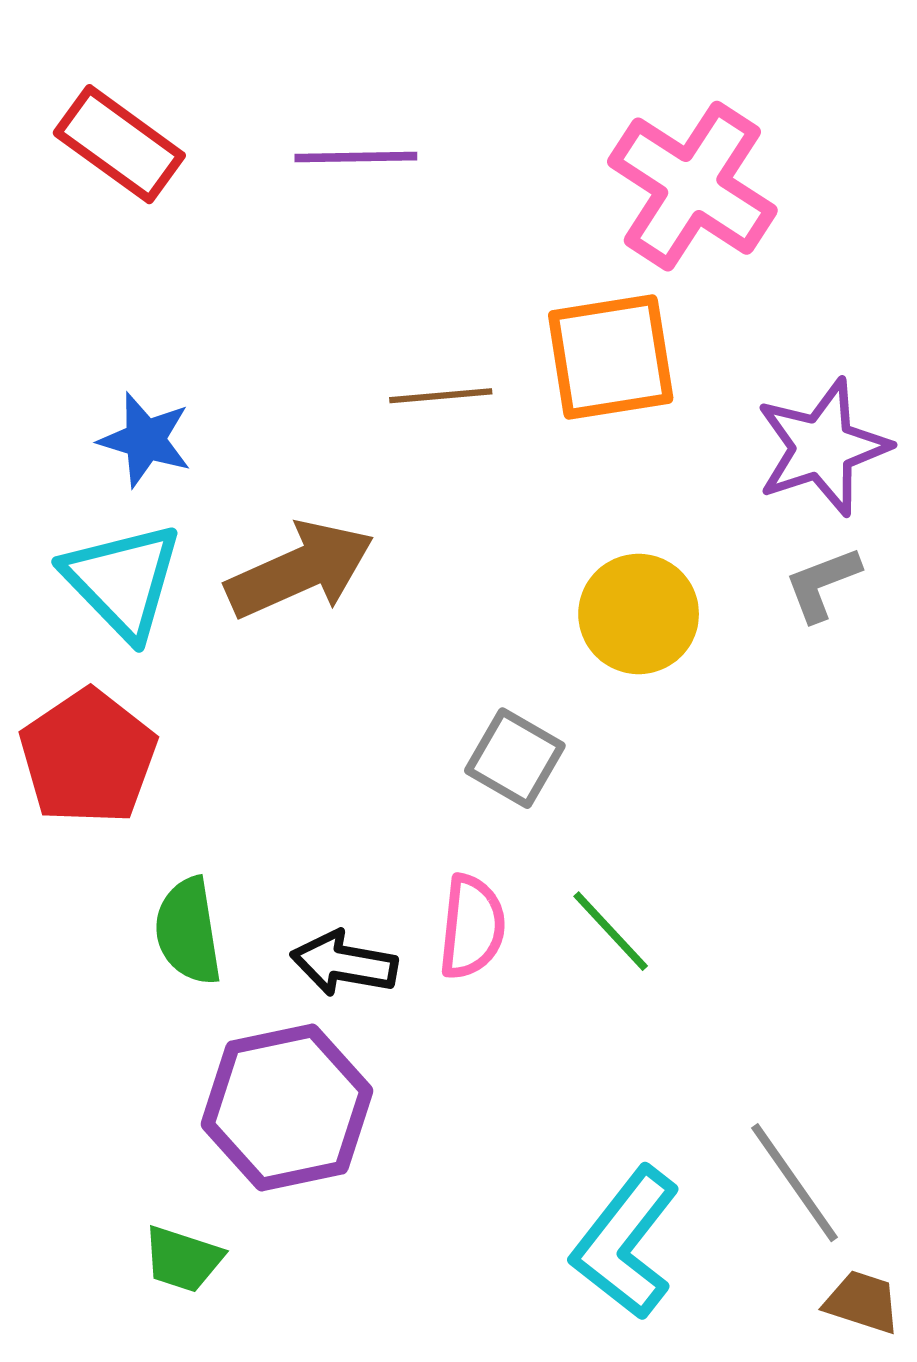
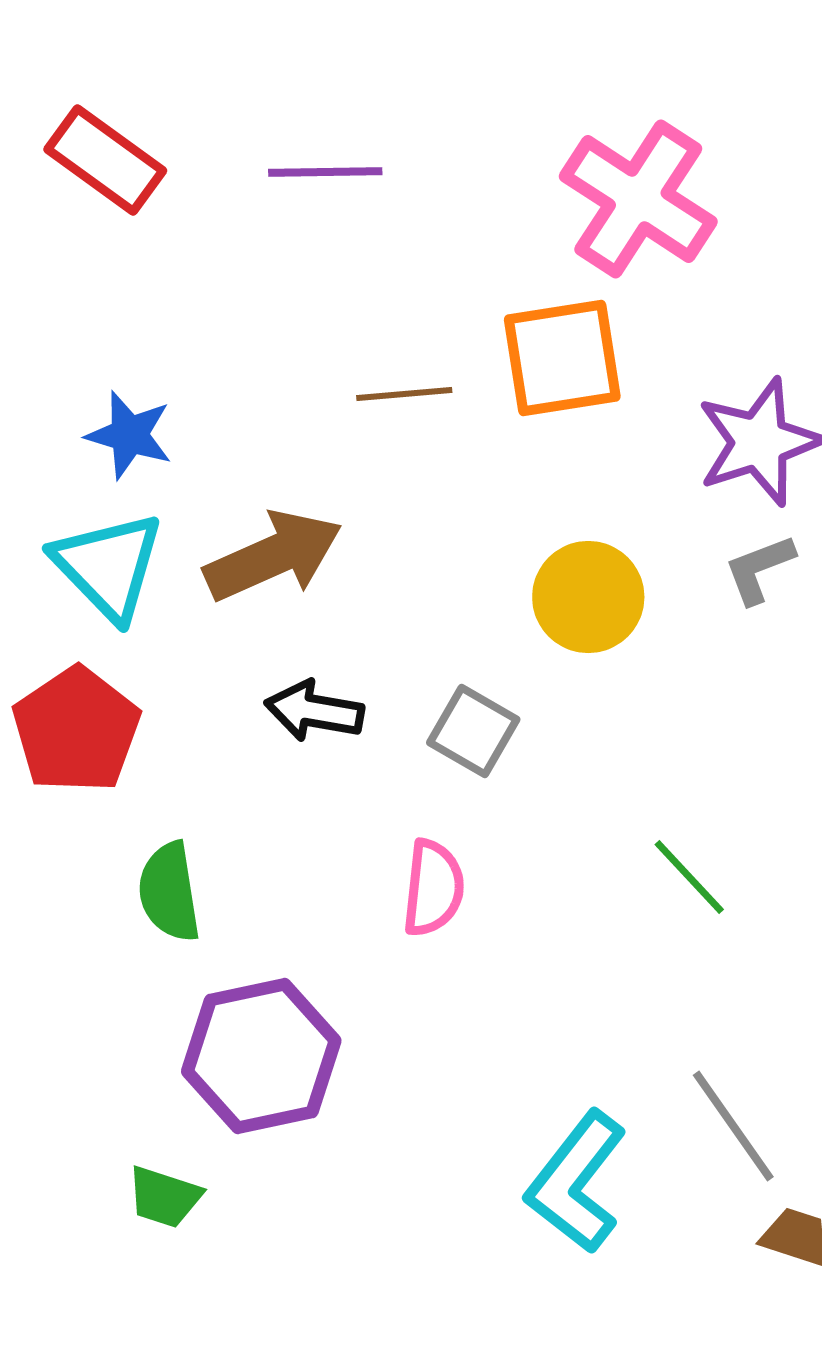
green line: (611, 931) -> (689, 877), moved
black arrow: (344, 963) -> (314, 711), moved

